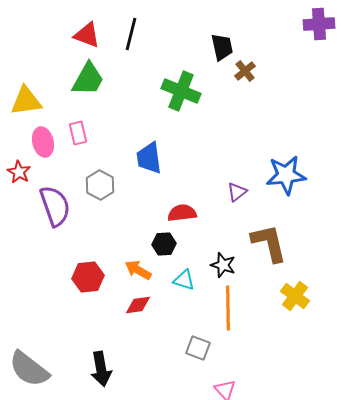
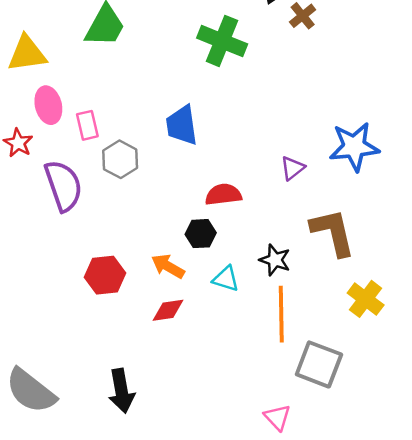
pink rectangle: (78, 133) -> (87, 125), moved
gray square: (198, 348) -> (319, 364), moved, size x1.5

